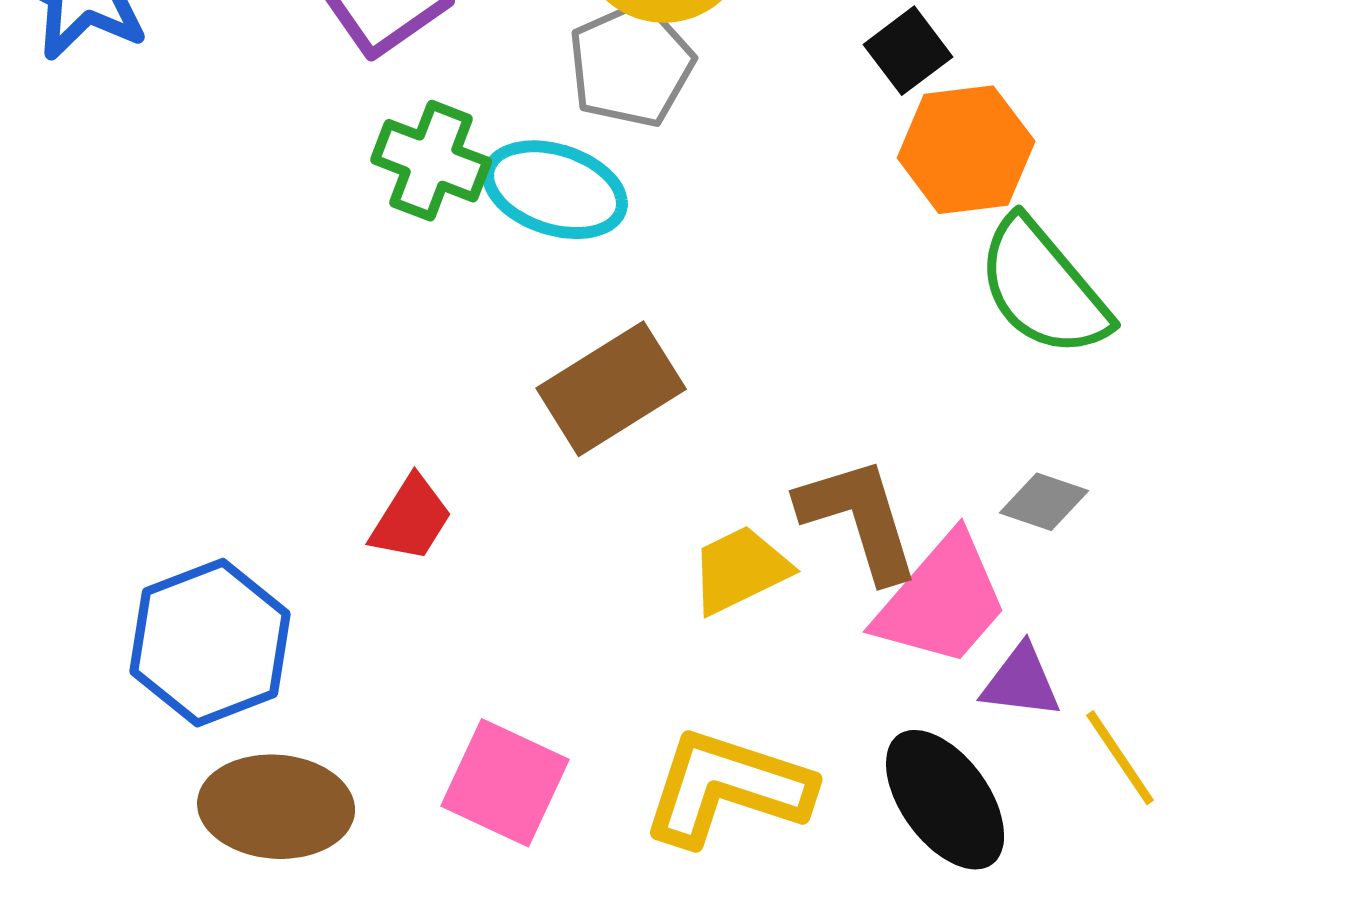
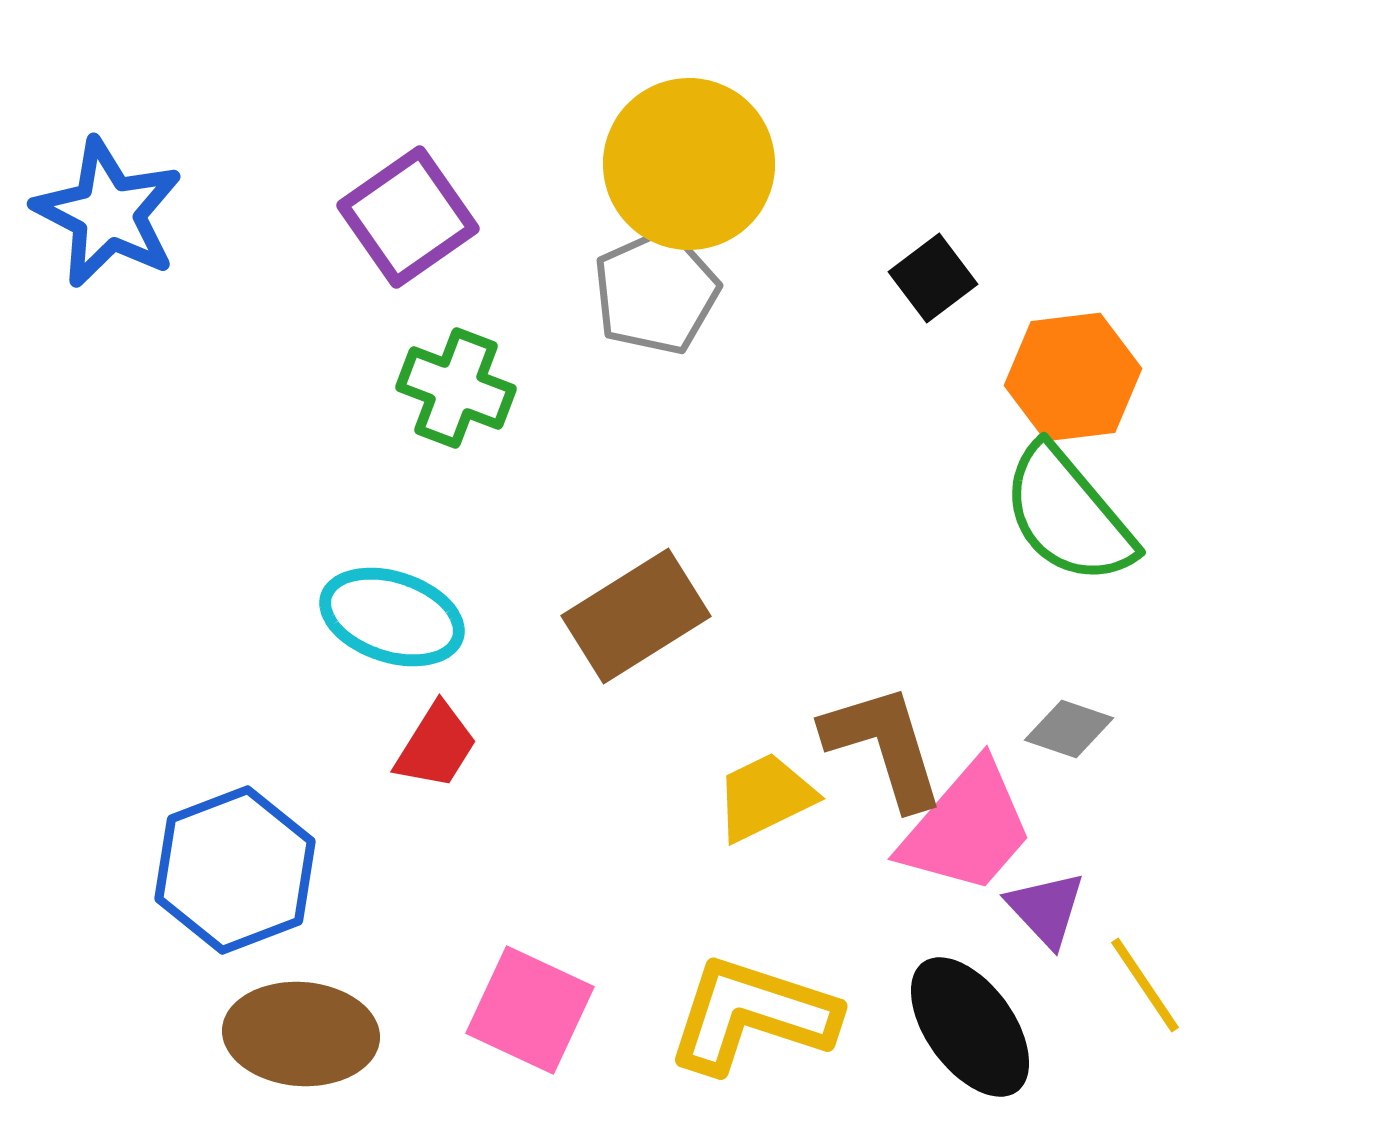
orange hexagon: (966, 150) -> (1073, 377), moved
cyan ellipse: (555, 190) -> (392, 617), moved
purple triangle: (1021, 682) -> (1046, 909), turned 40

